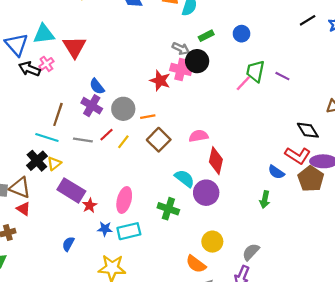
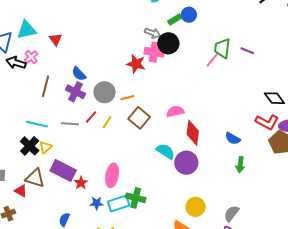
blue circle: (242, 34) -> (189, 15), moved
red triangle: (74, 47) -> (55, 39), size x0.6
brown line: (58, 114) -> (46, 86), moved
blue semicircle: (276, 172) -> (233, 138), moved
brown triangle: (20, 188) -> (35, 178), moved
green cross: (168, 209) -> (136, 198), moved

